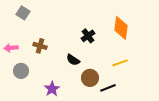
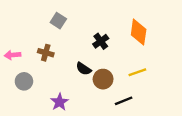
gray square: (23, 13) -> (58, 21), moved
brown circle: (90, 78) -> (103, 79), moved

